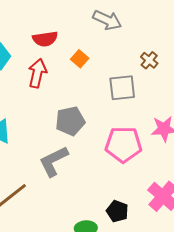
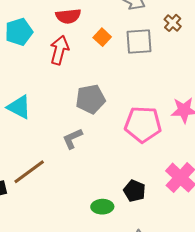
brown cross: (149, 60) -> (173, 23), moved
gray square: (122, 88) -> (139, 41), moved
gray L-shape: (54, 161) -> (72, 139), size x0.7

